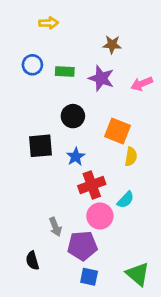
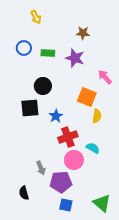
yellow arrow: (49, 23) -> (36, 17), turned 64
pink arrow: (142, 84) -> (105, 77), moved, turned 70
black circle: (73, 116) -> (43, 86), moved
cyan semicircle: (126, 200) -> (93, 148), turned -104

